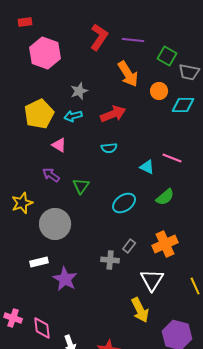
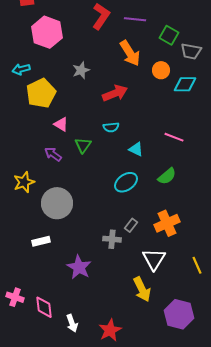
cyan arrow: (73, 116) -> (21, 69), moved
cyan triangle: (147, 167) -> (136, 149), moved
green triangle: (81, 186) -> (83, 145), moved
purple star: (65, 279) -> (79, 267), moved

